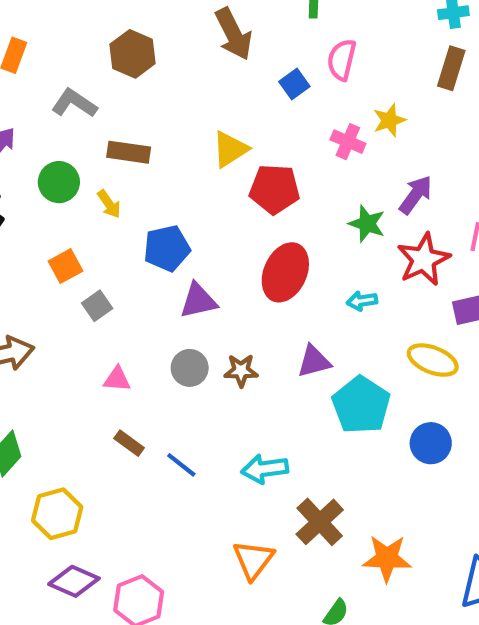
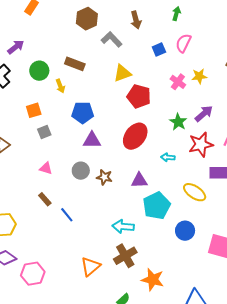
brown arrow: (234, 34) -> (136, 20), size x0.7
gray L-shape: (74, 103) -> (112, 39), moved
cyan arrow: (265, 469) -> (123, 227), moved

